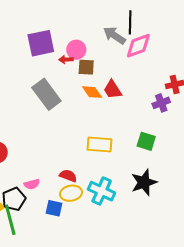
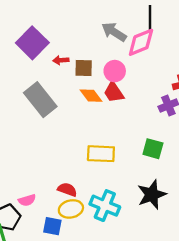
black line: (130, 22) -> (150, 19), moved
purple square: (41, 43) -> (32, 43), turned -32
pink circle: (76, 50) -> (115, 71), moved

